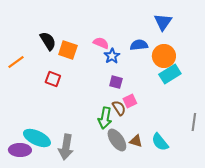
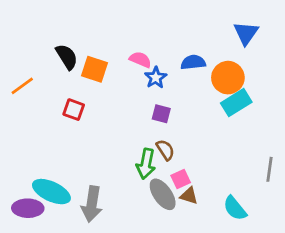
blue triangle: (163, 22) -> (246, 33), moved
pink square: (130, 101) -> (181, 179), moved
cyan semicircle: (160, 142) -> (235, 208), moved

